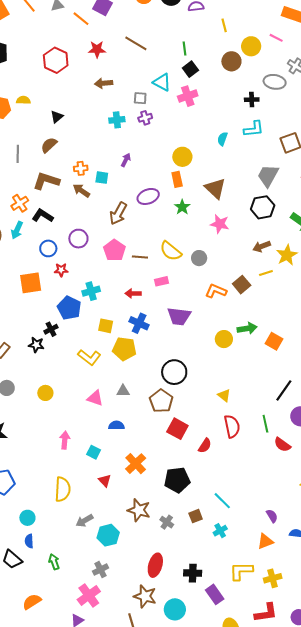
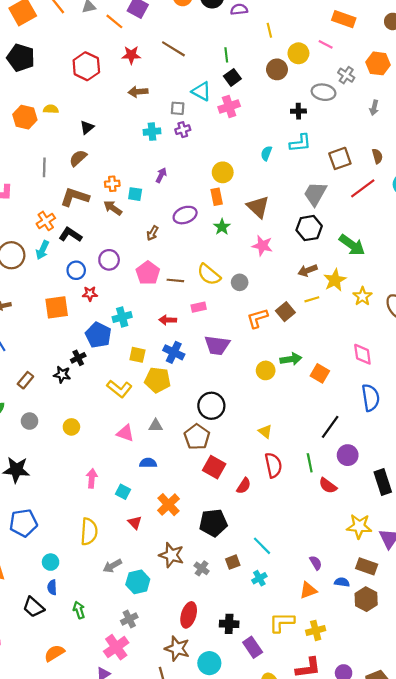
brown arrow: (118, 213) -> (152, 233), size x0.6
orange L-shape: (216, 291) -> (257, 318), turned -40

